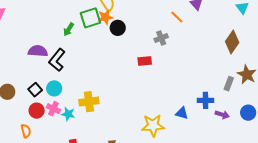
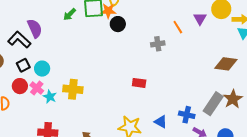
brown diamond: (232, 42) -> (226, 64), turned 50
purple semicircle: (38, 51) -> (35, 28), turned 48
black L-shape: (57, 60) -> (19, 40), moved, turned 80
red rectangle: (145, 61) -> (139, 83), moved
gray rectangle: (229, 84) -> (213, 104), size x1.6

